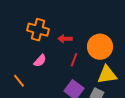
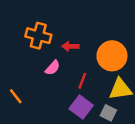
red line: (74, 60) -> (82, 81), moved
pink semicircle: (40, 61) -> (53, 68), moved

